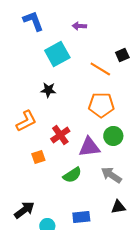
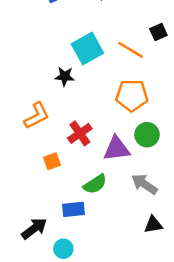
cyan square: (57, 54) -> (87, 49), moved
blue rectangle: (81, 217) -> (73, 209), moved

